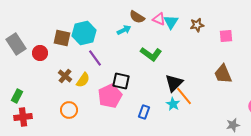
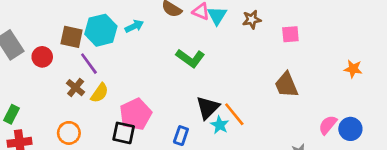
cyan arrow: (124, 30) -> (134, 26), moved
purple line: (95, 58) -> (89, 64), moved
black square: (121, 81) -> (124, 133), moved
black triangle: (174, 83) -> (208, 108), moved
orange circle: (69, 110) -> (69, 133), moved

